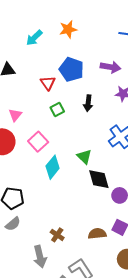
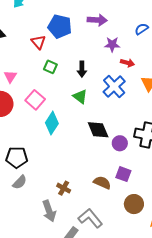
black arrow: (88, 103) -> (82, 69), moved
green square: (57, 110) -> (50, 67), turned -32
green triangle: (84, 157) -> (80, 97), moved
brown semicircle: (97, 234) -> (102, 183), turned 36

